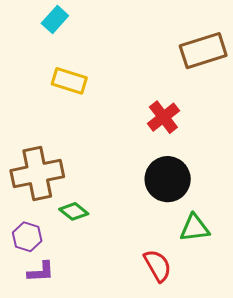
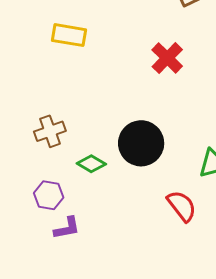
brown cross: (37, 174) -> (50, 131), size x0.6
black circle: (168, 179) -> (141, 143), moved

